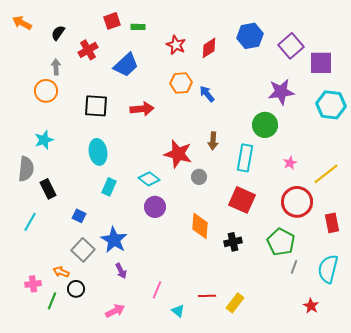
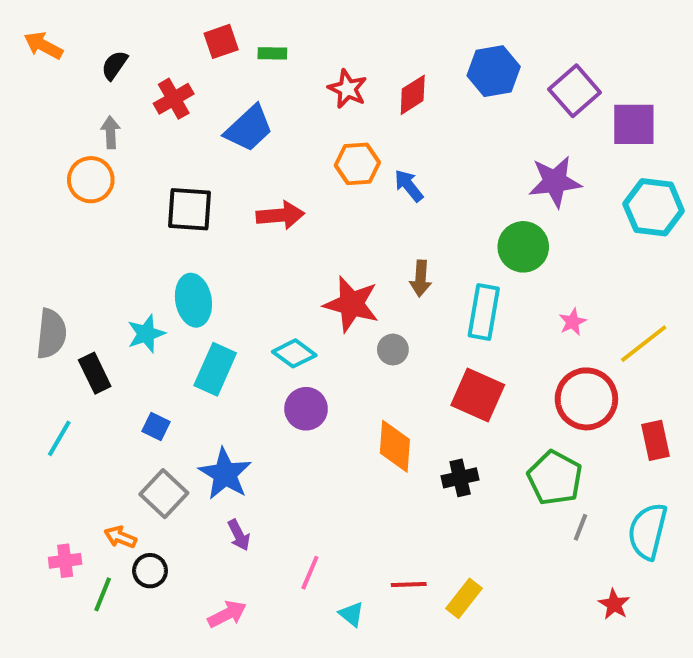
cyan star: (44, 140) -> (146, 334), moved
cyan rectangle: (109, 187) -> (215, 369), size x1.4

